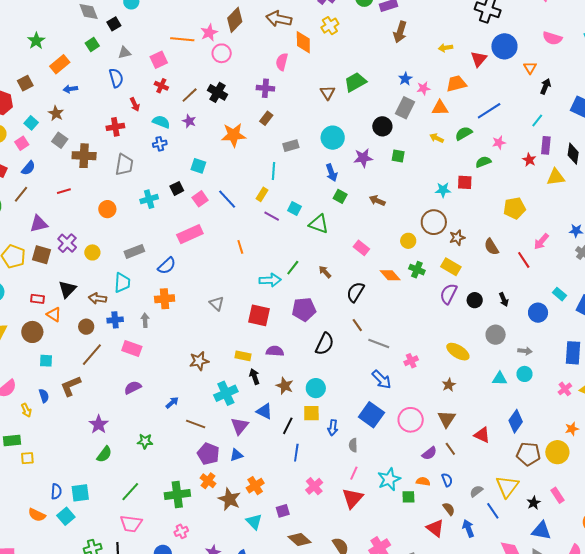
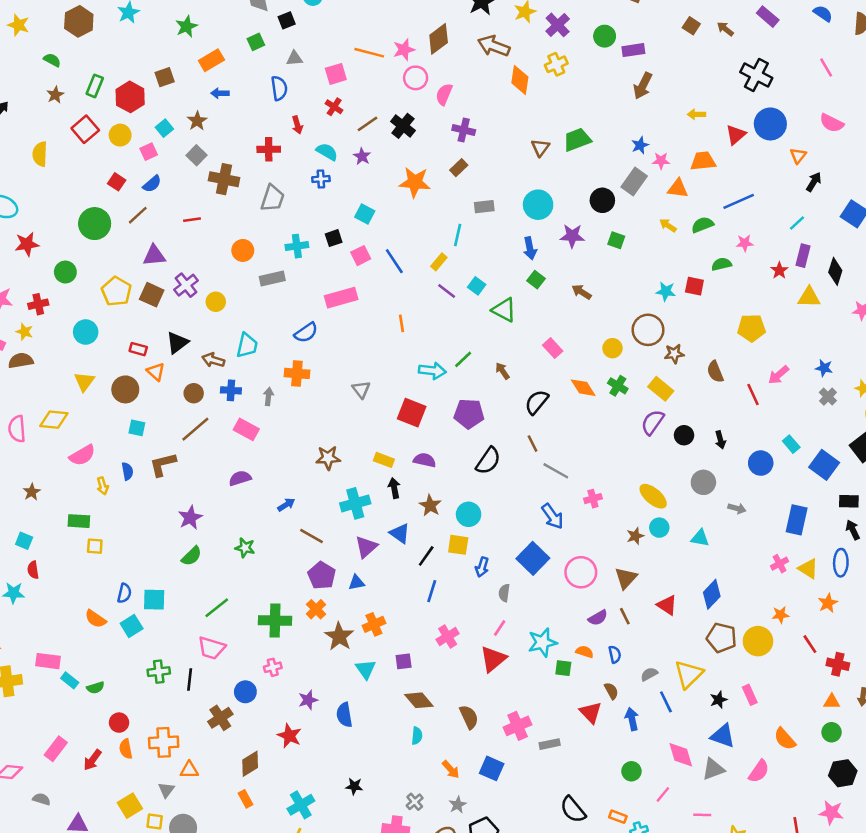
pink semicircle: (282, 62) -> (444, 94), moved
gray rectangle: (134, 251) -> (272, 279), moved
cyan circle: (524, 374) -> (659, 528), moved

